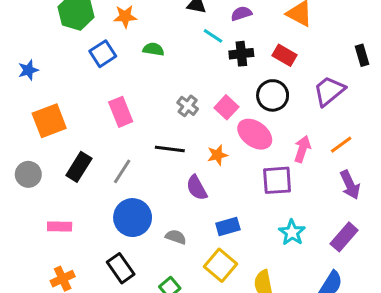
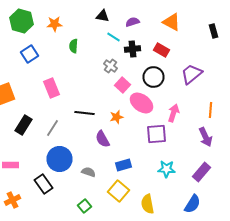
green semicircle: (153, 49) -> (74, 46), turned -96
blue square: (103, 54) -> (30, 54), moved
black rectangle: (362, 55) -> (214, 31), moved
gray cross: (188, 106) -> (110, 66), moved
orange line: (341, 145) -> (210, 110), moved, turned -49
cyan star: (292, 232) -> (166, 169), turned -30
black rectangle: (121, 268) -> (44, 184), moved

